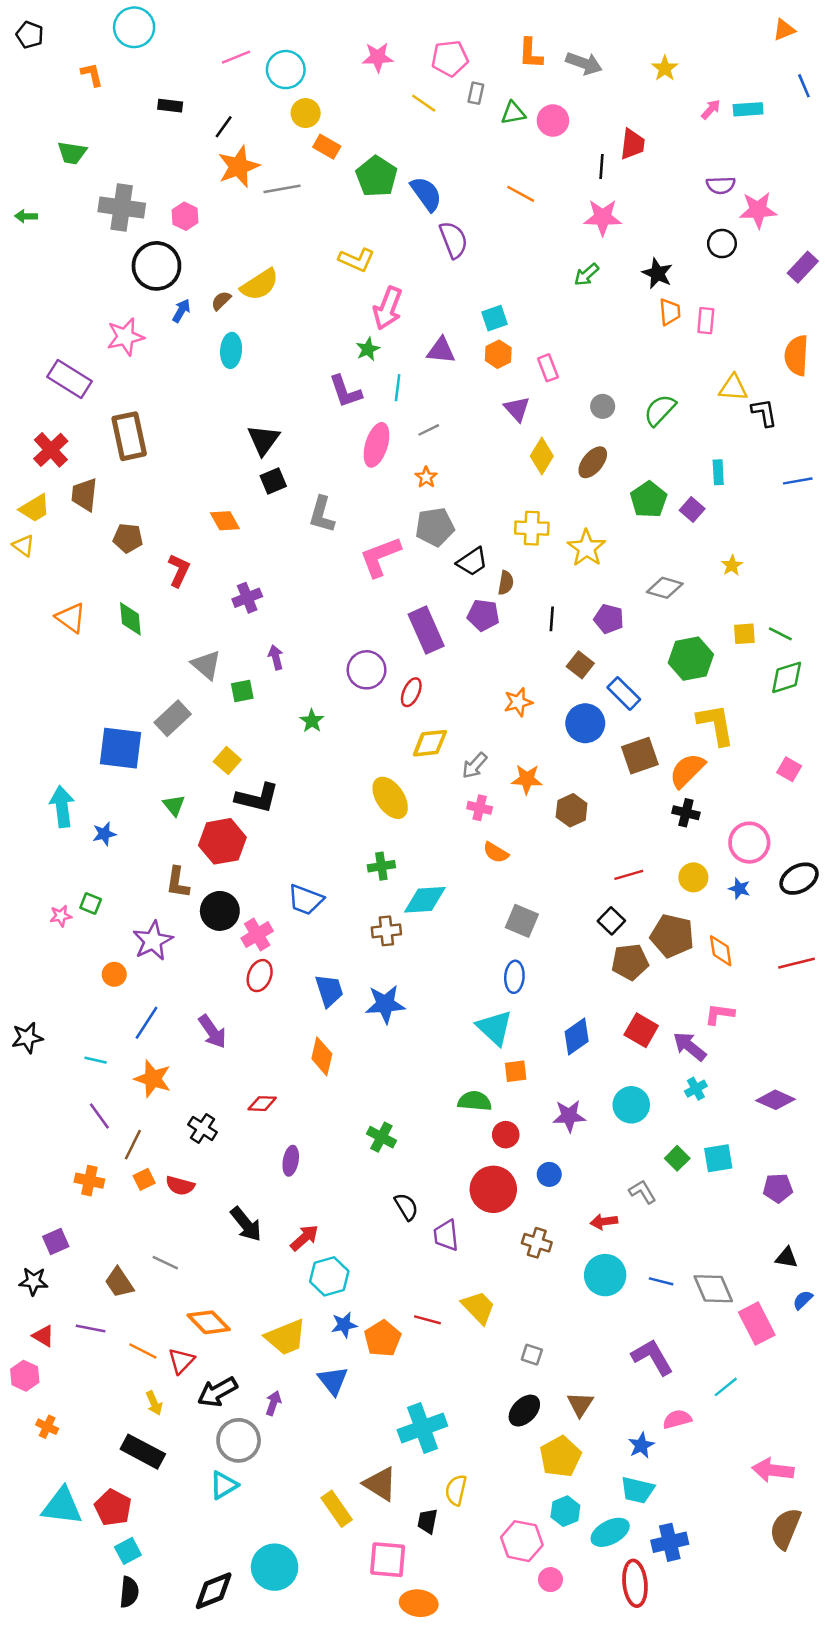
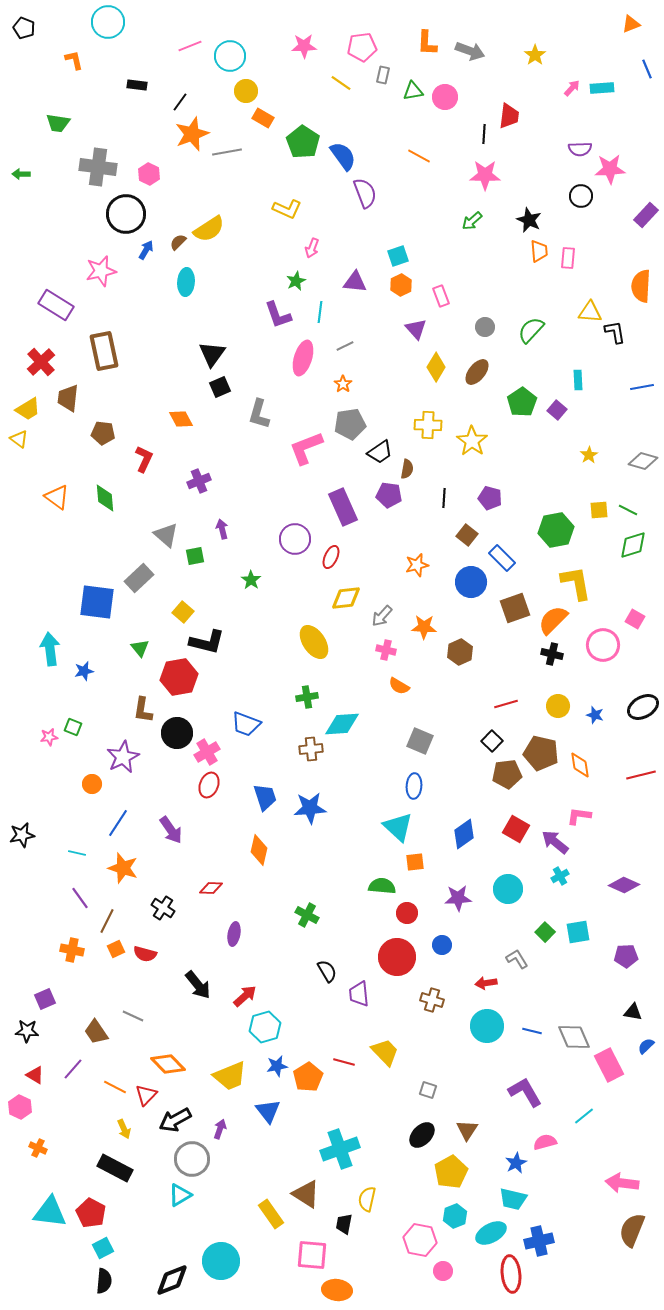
pink arrow: (388, 308) -> (312, 248), size x0.6
gray diamond: (665, 588) -> (643, 461), moved
pink circle: (749, 843) -> (603, 645), moved
purple line: (91, 1329) -> (73, 1069), turned -60

